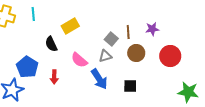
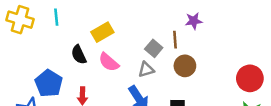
purple star: (152, 29) -> (194, 21), moved
red circle: (170, 56) -> (250, 78), moved
pink semicircle: (79, 60) -> (109, 62), moved

